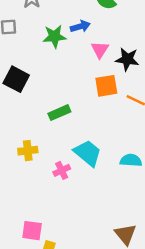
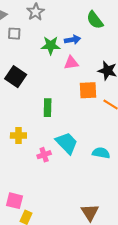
pink triangle: (100, 50) -> (71, 63), moved, turned 42
green rectangle: (59, 113) -> (48, 108), turned -72

